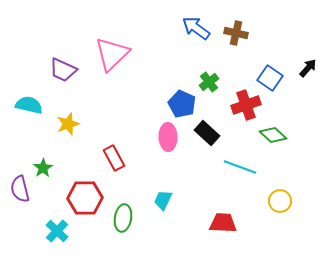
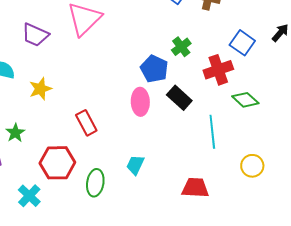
cyan line: (240, 167) -> (212, 132), turned 64

